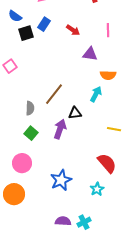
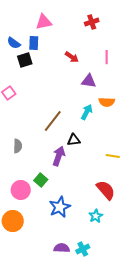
blue rectangle: (44, 24) -> (34, 43), moved, turned -32
cyan arrow: (96, 94) -> (87, 112), moved
gray semicircle: (30, 108) -> (18, 146), moved
green square: (31, 133) -> (41, 180), moved

